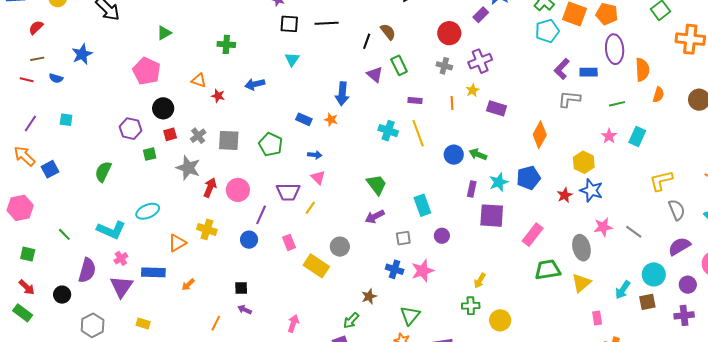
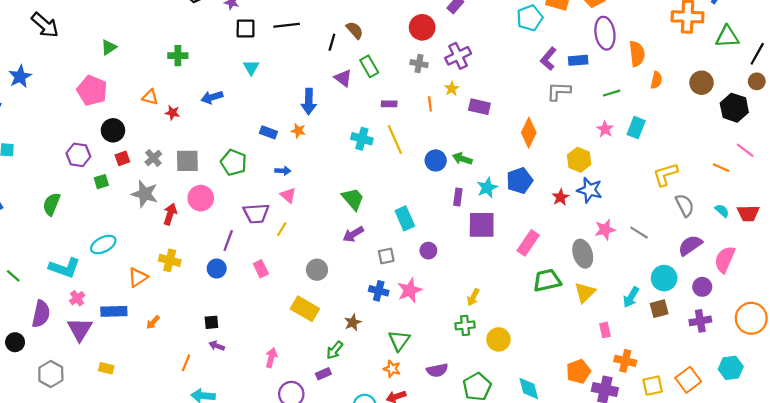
pink circle: (238, 190) -> (201, 198), moved
yellow rectangle: (316, 266) -> (305, 309), moved

